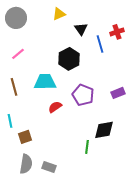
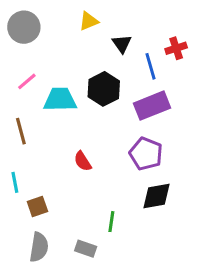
cyan trapezoid: (45, 82) -> (60, 99), moved
purple rectangle: (118, 93) -> (152, 106), moved, size x1.6
purple pentagon: (83, 95) -> (146, 154), moved
red semicircle: (55, 107) -> (83, 161), turned -88
green line: (87, 147) -> (111, 222), moved
gray rectangle: (49, 167) -> (86, 249), moved

